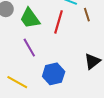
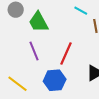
red line: (59, 22) -> (66, 53), moved

